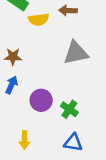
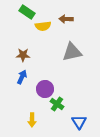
green cross: (69, 109) -> (57, 104), moved
blue triangle: (73, 143) -> (79, 122), moved, turned 49

